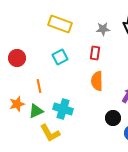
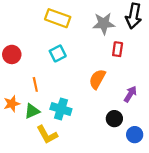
gray star: (103, 29) -> (104, 23), size x1.5
red rectangle: (95, 53) -> (118, 49), moved
orange semicircle: (97, 81) -> (97, 79), turned 30

